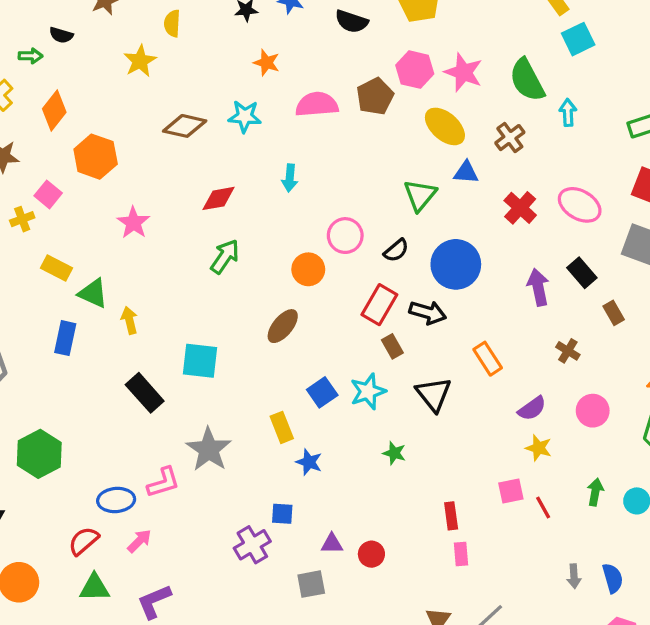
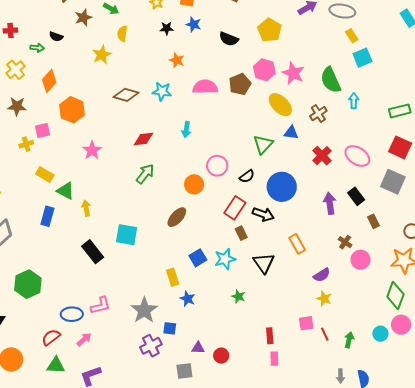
pink square: (48, 194) -> (43, 131), turned 35
pink circle: (593, 411) -> (361, 260), moved
gray star: (209, 449) -> (144, 310), moved
green arrow: (595, 492) -> (349, 340), moved

